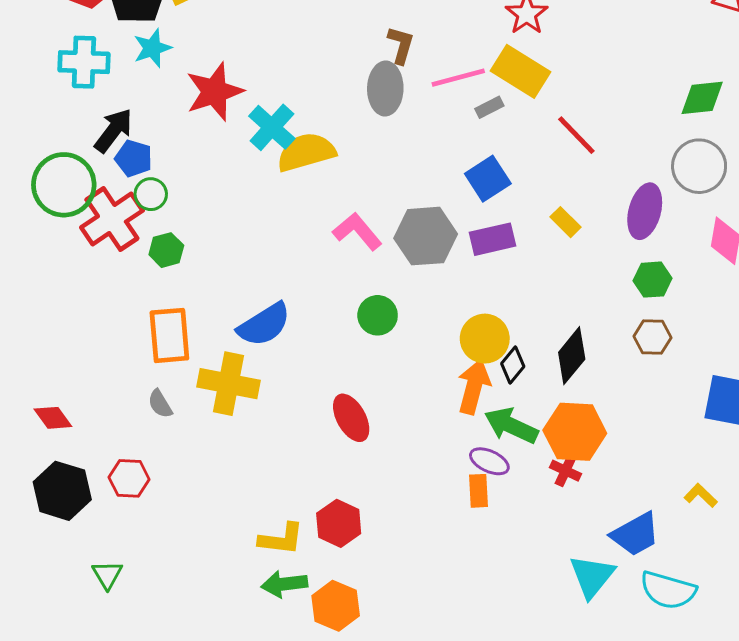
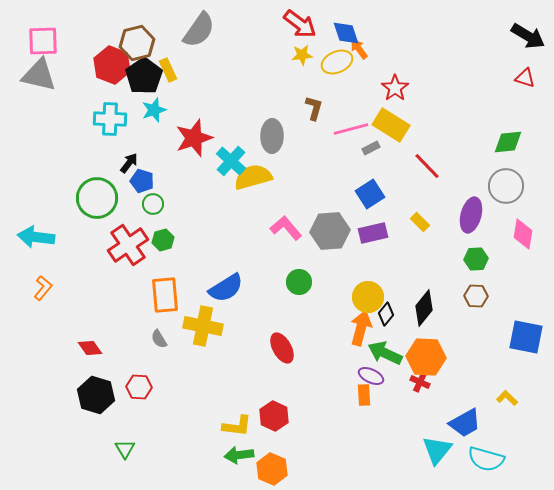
gray ellipse: (385, 88) -> (272, 136), moved
black arrow: (113, 130) -> (129, 163), size x0.7
red cross: (112, 219) -> (128, 245), moved

